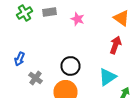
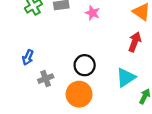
gray cross: (36, 78) -> (46, 79), turned 32

